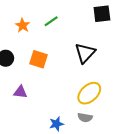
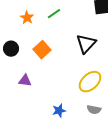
orange square: (38, 59) -> (42, 50), turned 30
gray semicircle: (85, 117) -> (94, 110), moved

